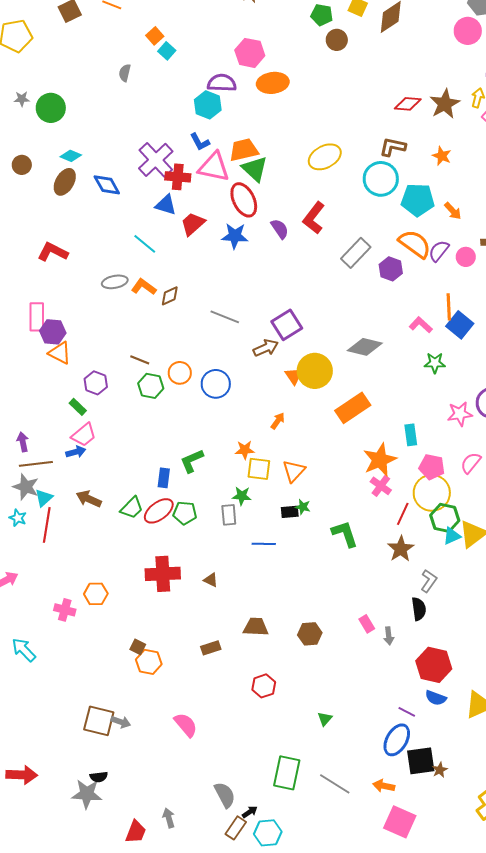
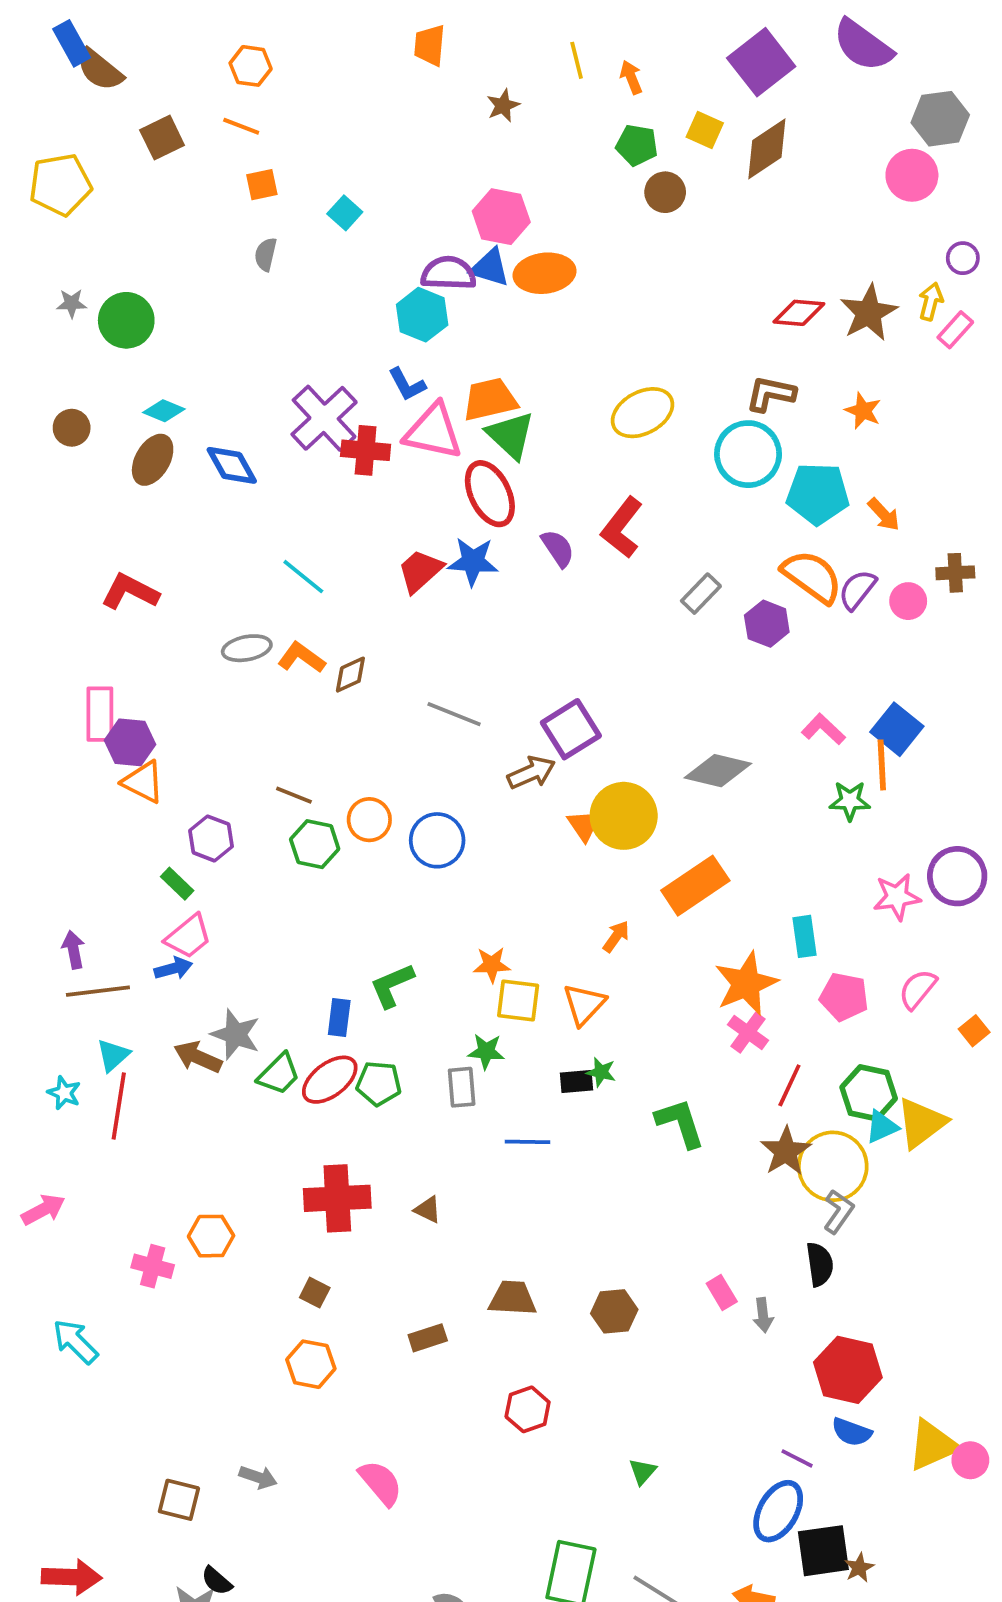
orange square: (155, 36) -> (262, 185), moved, turned 30
blue triangle: (166, 205) -> (490, 268), moved
red trapezoid: (193, 224) -> (420, 571), moved
gray rectangle: (356, 253) -> (701, 594), size x0.7
orange line: (449, 307) -> (882, 765), moved
orange arrow: (278, 421) -> (616, 936), moved
gray star: (26, 487) -> (236, 1034), moved
yellow circle: (432, 493) -> (833, 1166), moved
brown square: (138, 647) -> (315, 1293), moved
brown square: (99, 721) -> (179, 1500), moved, size x0.7
black semicircle: (99, 777) -> (217, 1581), turned 48

